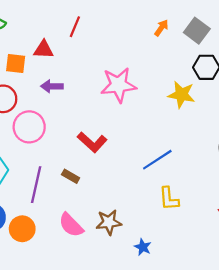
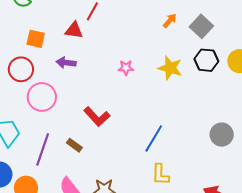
red triangle: (44, 49) -> (74, 30), moved
pink star: (118, 85) -> (126, 68), size x0.5
yellow star: (181, 95) -> (170, 68), moved
blue line: (157, 160) -> (154, 139), turned -32

